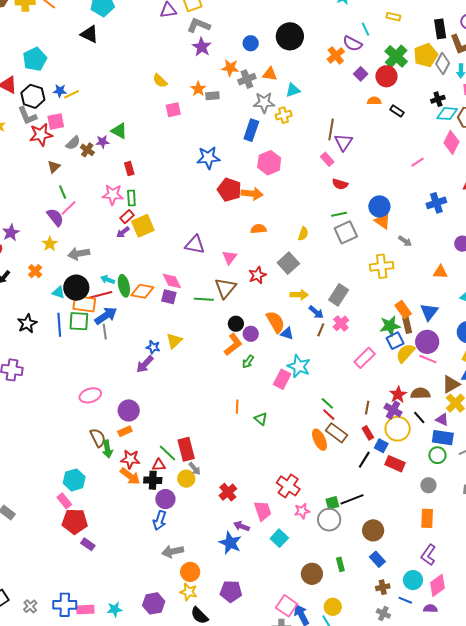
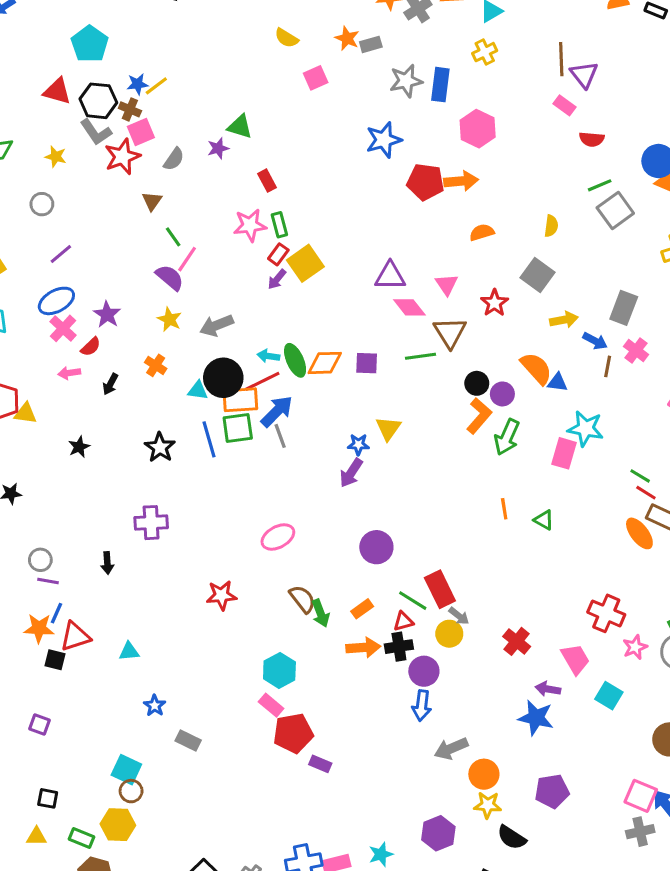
gray star: (264, 103) -> (406, 81), moved
brown cross: (87, 150) -> (130, 109), moved
pink diamond: (172, 281) -> (409, 307), moved
green arrow: (248, 362) -> (507, 437), size x1.6
purple circle: (129, 410) -> (376, 547), moved
orange rectangle: (125, 431) -> (362, 609), moved
red star: (130, 459) -> (221, 595), moved
orange arrow: (130, 476) -> (363, 647), turned -30

